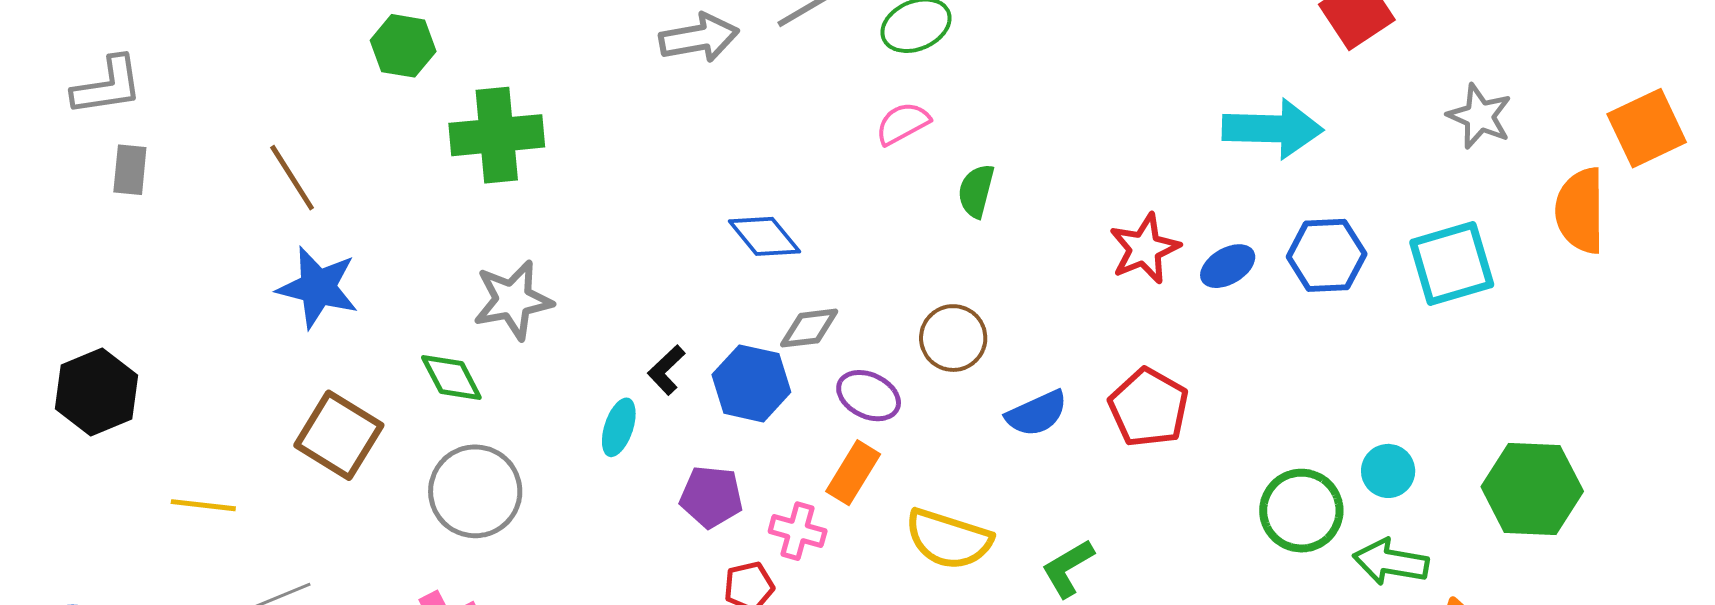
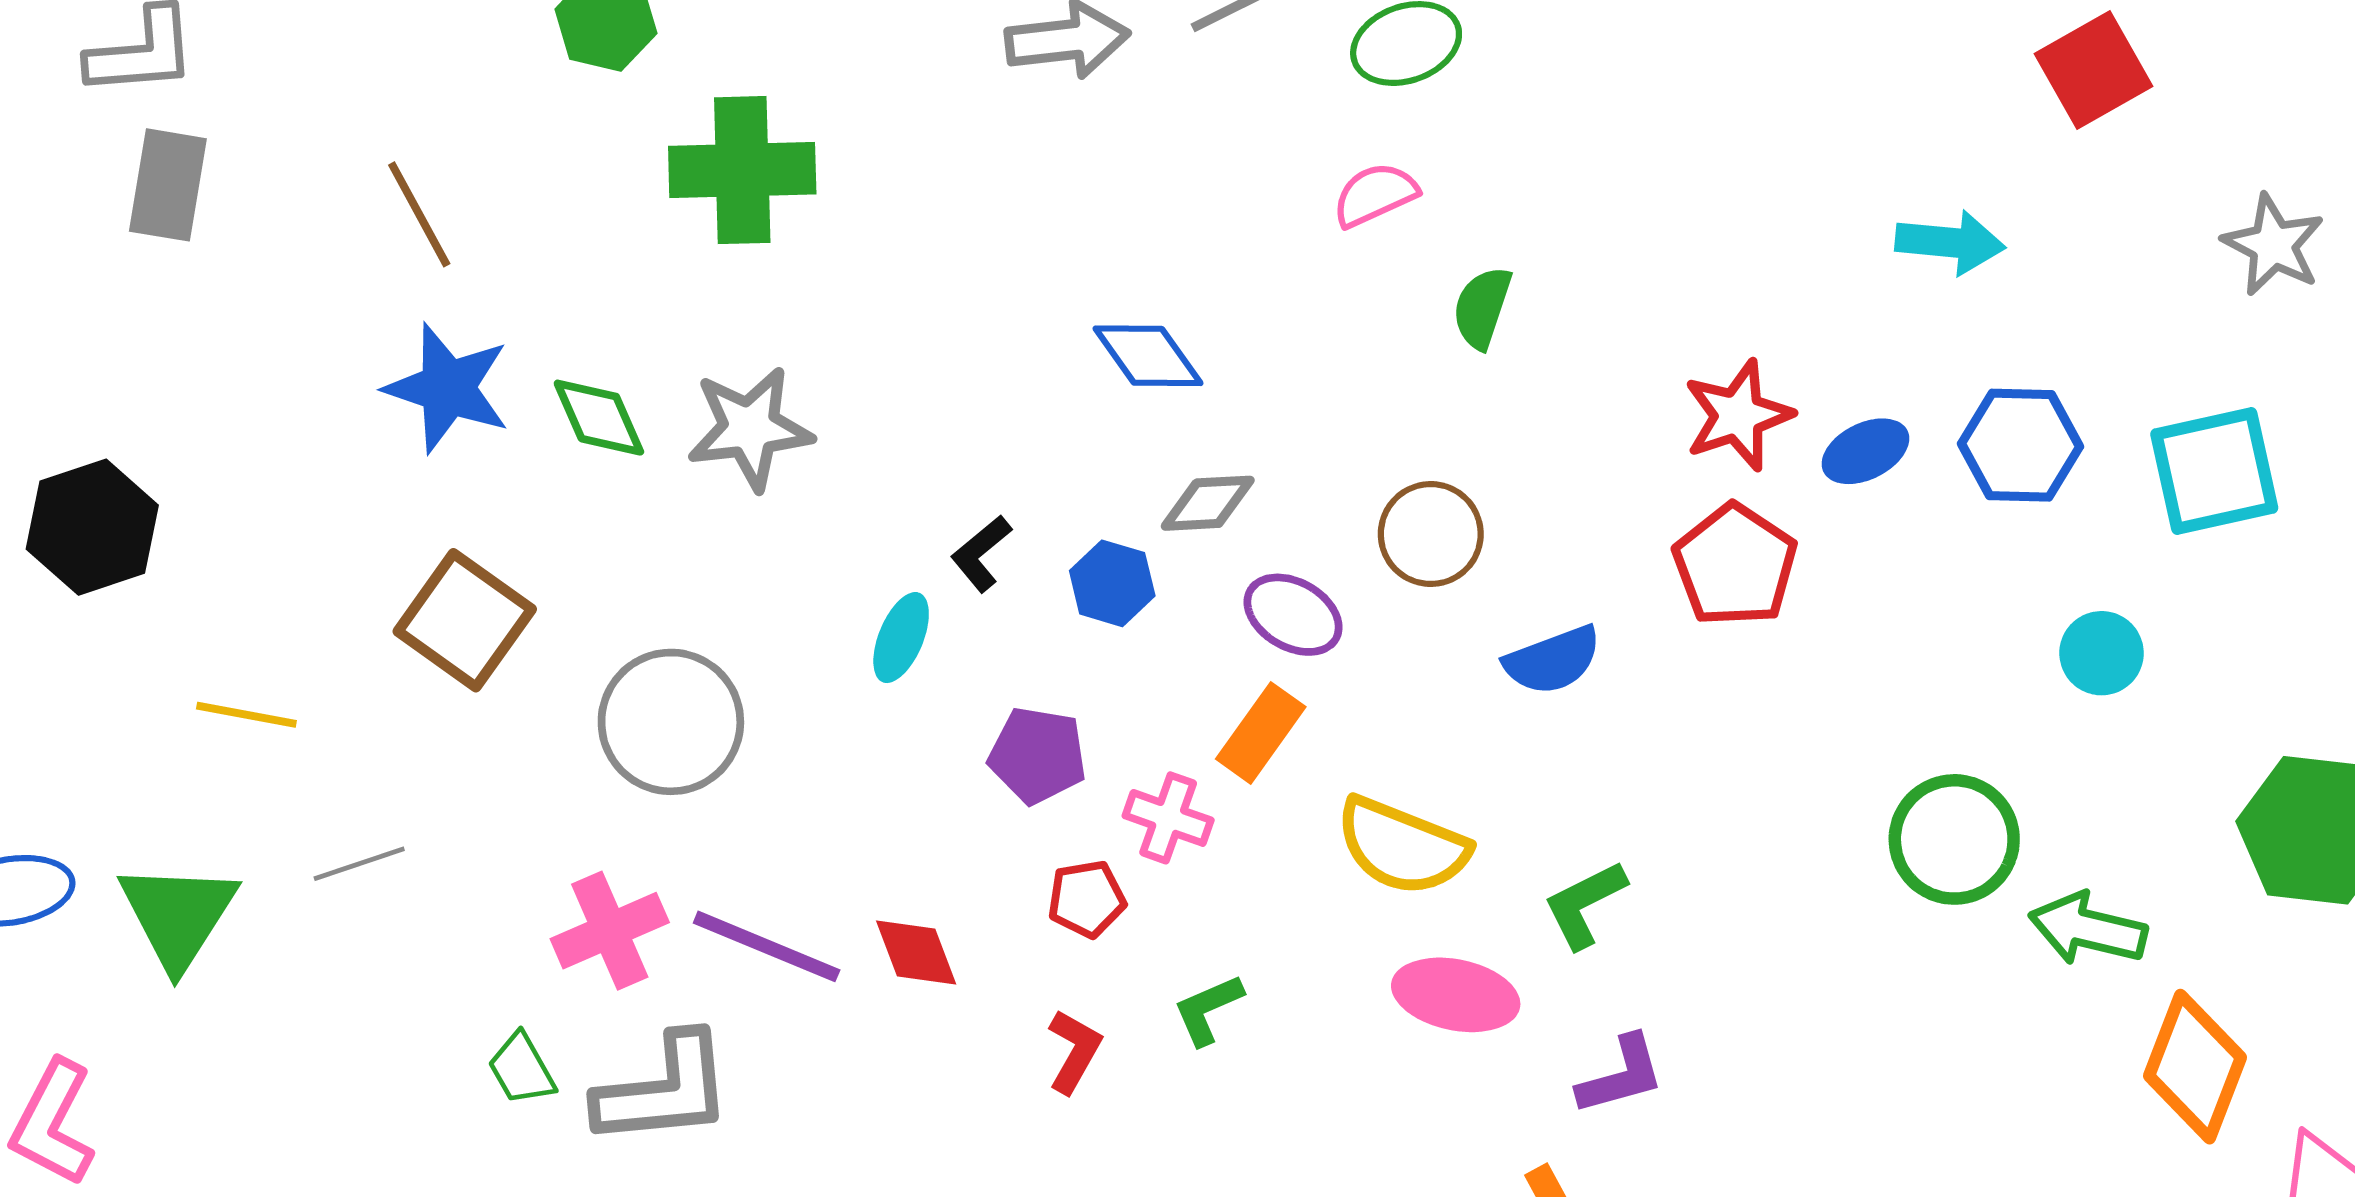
cyan arrow: (1273, 129) -> (1950, 242), size x0.7
gray rectangle: (130, 170) -> (168, 185), size x1.4
green diamond: (451, 378) -> (599, 418), moved
blue hexagon: (751, 383) -> (1112, 583), size x0.7
red pentagon: (1149, 408) -> (1735, 565), moved
cyan circle: (1388, 471) -> (2102, 653), moved

